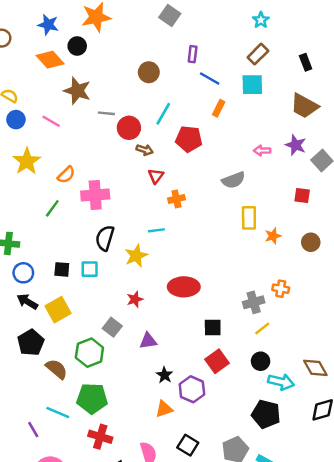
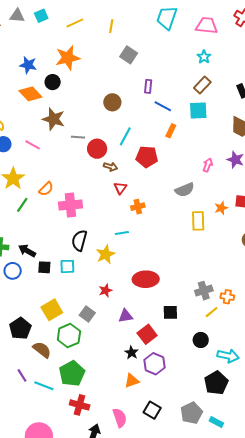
pink arrow: (262, 151) -> (208, 165), turned 112
green line: (52, 208) -> (22, 205), moved
orange star: (273, 236) -> (221, 208), moved
orange cross: (281, 289) -> (227, 297), moved
black arrow: (27, 302) -> (27, 251), moved
yellow square: (58, 310) -> (52, 310), moved
purple triangle: (148, 341) -> (126, 316), moved
red square: (217, 361) -> (147, 334), moved
black circle: (261, 361) -> (201, 340), moved
green pentagon: (92, 398) -> (72, 373), turned -30
black pentagon: (266, 414) -> (216, 383), turned 30
purple line: (33, 430) -> (22, 375), moved

